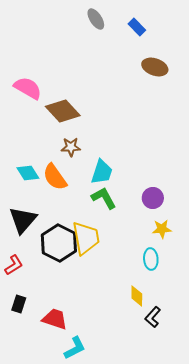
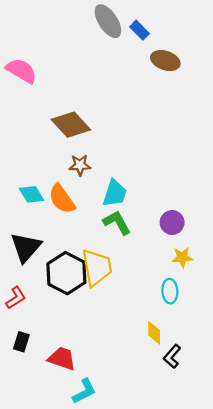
gray ellipse: (96, 19) -> (108, 21), size x1.4
blue rectangle: (137, 27) -> (139, 30), moved
brown ellipse: (155, 67) -> (165, 61), moved
pink semicircle: (28, 88) -> (21, 71), moved

